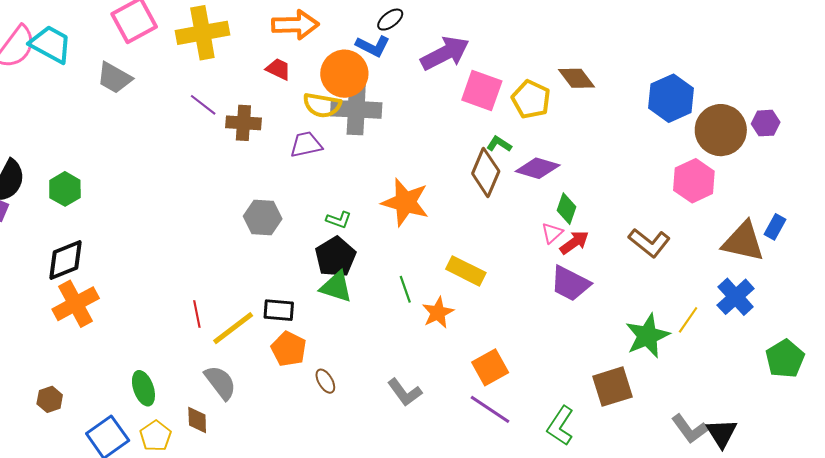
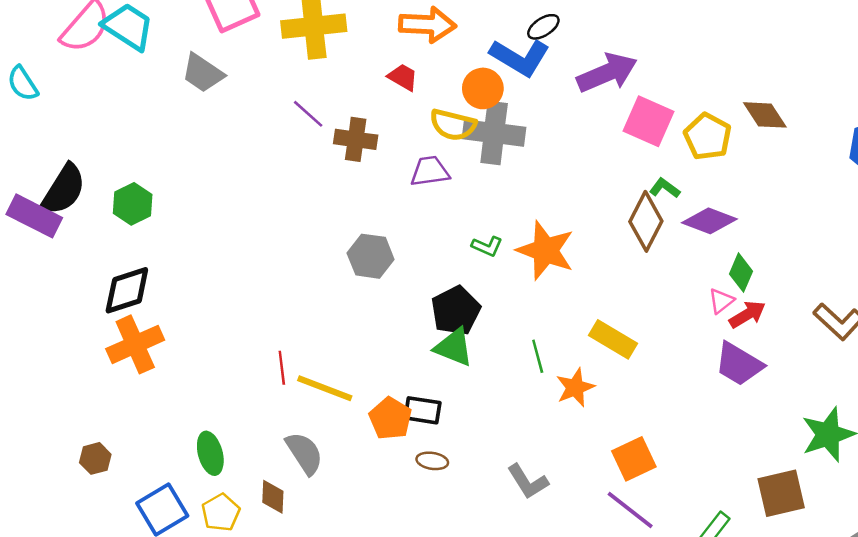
blue L-shape: (373, 46) -> (520, 57), size x1.4
orange circle: (344, 74) -> (483, 88), size x0.7
green L-shape: (339, 220) -> (487, 246), moved
black rectangle: (279, 310) -> (423, 410), moved
yellow line: (233, 328) -> (325, 388), turned 54
brown ellipse: (325, 381) -> (432, 461), turned -55

